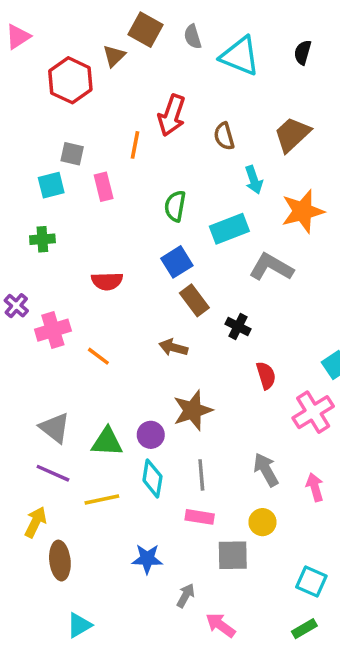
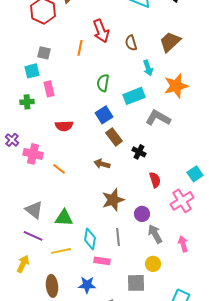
red arrow: (172, 115) -> (101, 31), turned -40
pink rectangle: (104, 187) -> (49, 89), moved
pink cross: (53, 330) -> (33, 154), turned 30
purple circle: (151, 435) -> (142, 214), moved
pink rectangle: (200, 517) -> (102, 261), moved
brown ellipse: (60, 561) -> (52, 286), moved

